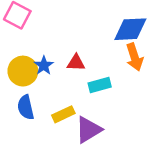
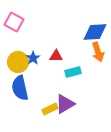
blue semicircle: (26, 107) -> (20, 88), size x1.4
yellow rectangle: (63, 114) -> (50, 109), moved

